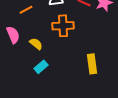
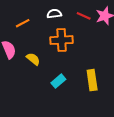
cyan rectangle: (41, 67) -> (58, 81), moved

